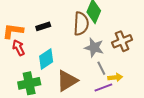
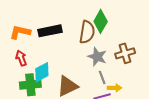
black rectangle: (43, 26) -> (50, 31), size x1.6
red arrow: (19, 48) -> (21, 58), moved
cyan diamond: (46, 59) -> (42, 72), moved

